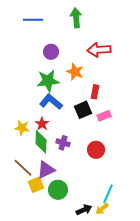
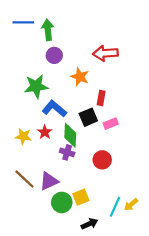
green arrow: (76, 18) -> (48, 30), moved
blue line: (33, 20) -> (23, 22), moved
green star: (48, 81) -> (36, 86), moved
green diamond: (41, 142) -> (70, 135), moved
yellow square: (36, 185) -> (81, 197), moved
yellow arrow: (102, 209) -> (131, 205), moved

